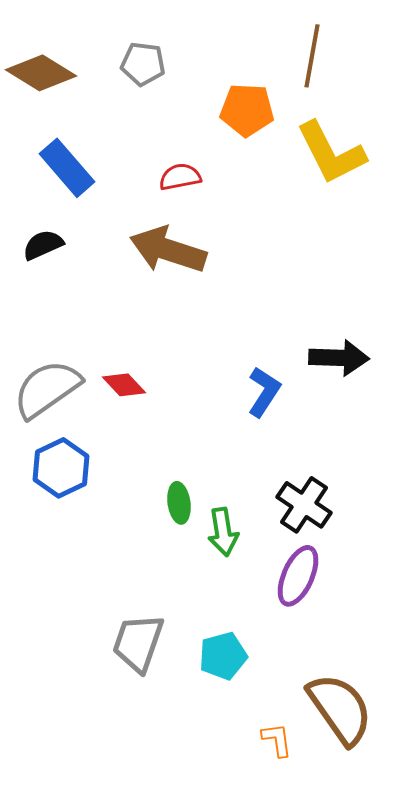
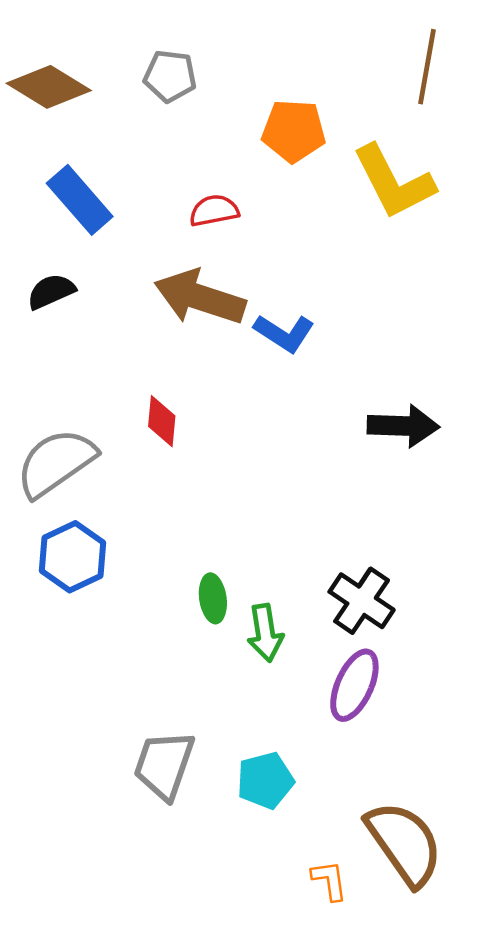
brown line: (312, 56) -> (427, 67), moved
red diamond: (124, 385) -> (162, 421), moved, turned 48
blue L-shape: (264, 392) -> (284, 333), moved, turned 90

